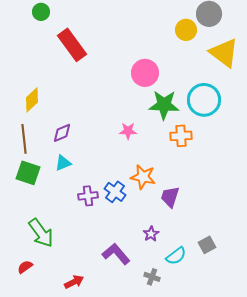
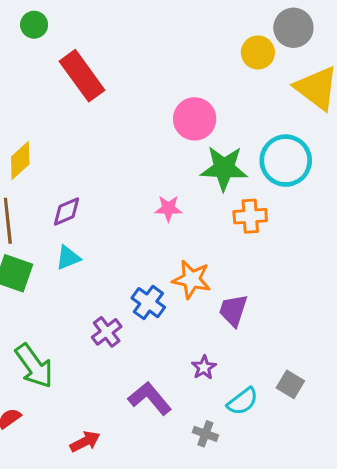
purple cross: (88, 196) -> (107, 332), moved, turned -30
gray square: (207, 245) -> (290, 384), turned -30

